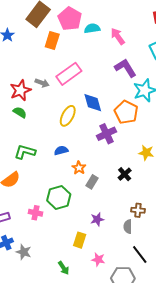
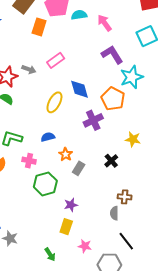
pink rectangle: (69, 74) -> (56, 60), size x0.7
pink cross: (36, 213) -> (29, 161), moved
purple star: (97, 219) -> (71, 205), moved

